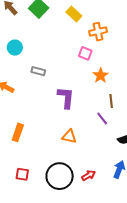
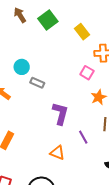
cyan circle: (15, 48) -> (22, 67), moved
purple line: (102, 118) -> (83, 137), moved

